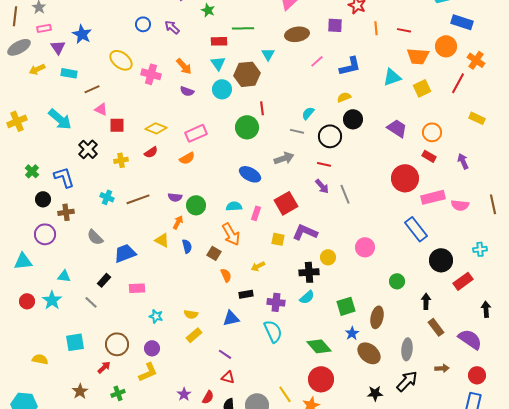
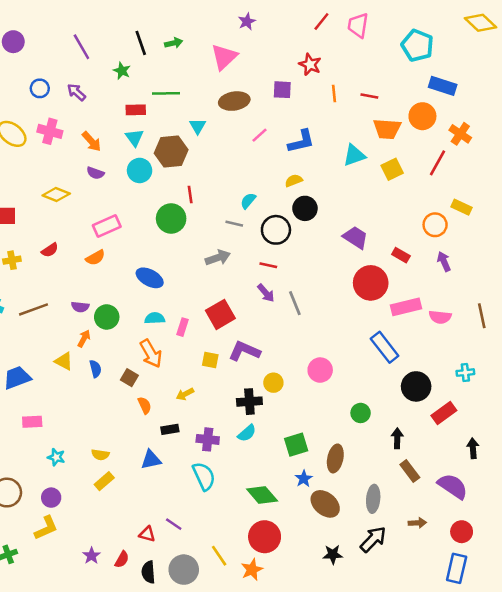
pink cross: (151, 74) -> (50, 131), moved
yellow diamond: (156, 128) -> (56, 194), moved
purple trapezoid: (397, 128) -> (355, 237), moved
orange circle: (432, 132) -> (435, 225), moved
blue ellipse: (250, 174) -> (150, 278), moved
purple line: (225, 354) -> (174, 524), moved

